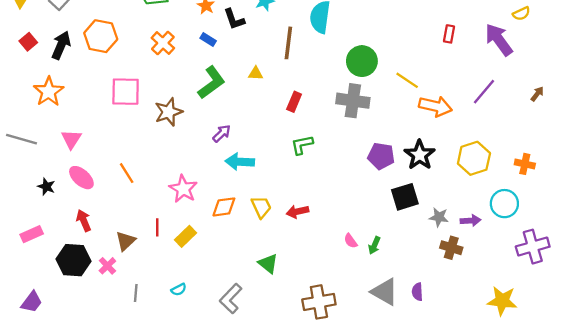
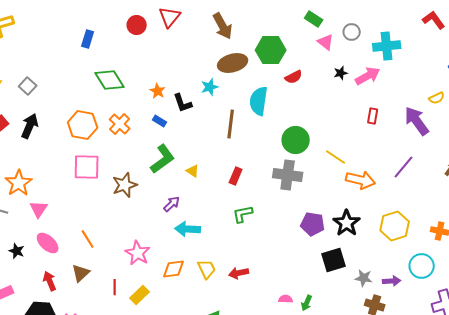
orange hexagon: (101, 36) -> (83, 125), moved
yellow triangle: (256, 74) -> (193, 171), moved, turned 32
orange star: (49, 92) -> (19, 183), moved
brown triangle: (126, 241) -> (81, 273), moved
pink semicircle: (351, 241) -> (286, 299), turned 128

